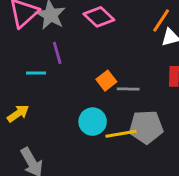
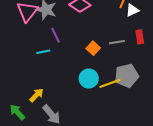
gray line: (128, 89) -> (117, 42), moved
yellow arrow: (18, 113) -> (36, 95), moved

